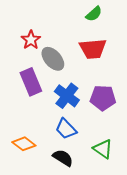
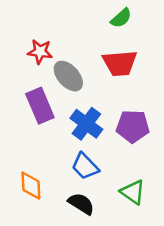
red star: (31, 40) -> (40, 52), turned -30
orange diamond: (24, 144) -> (31, 186), turned 50

